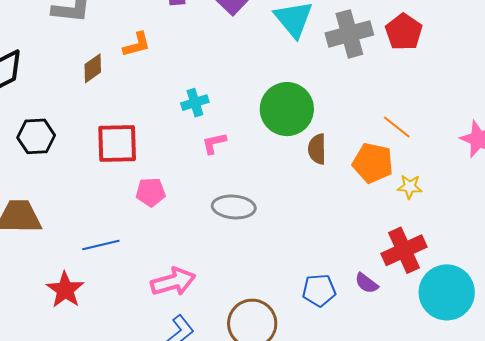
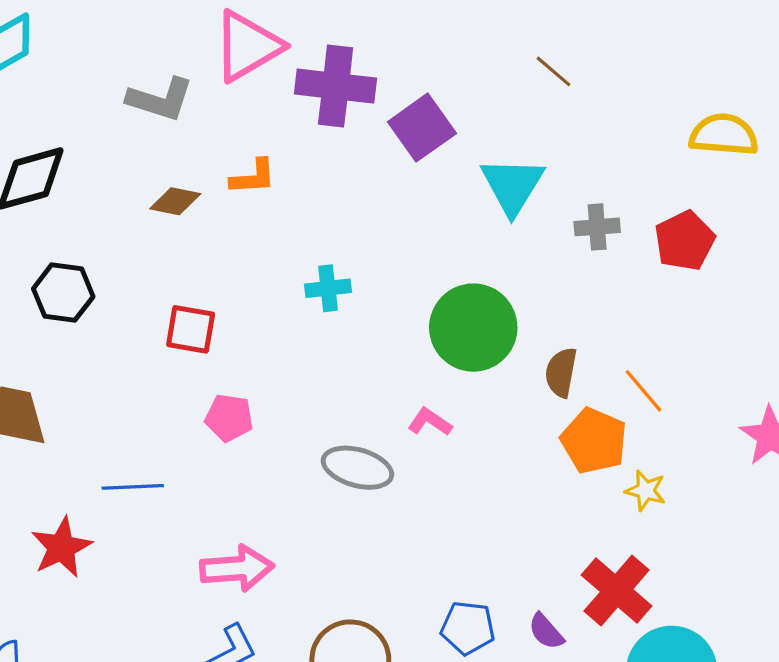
gray cross: (349, 34) -> (597, 227), size x0.6
brown diamond: (93, 68) -> (175, 201), turned 36
pink L-shape: (214, 143) -> (430, 422), moved, turned 36
red square: (117, 144) -> (191, 329), size x0.7
brown semicircle: (317, 149) -> (561, 372), moved
red cross: (404, 250) -> (617, 591), turned -36

